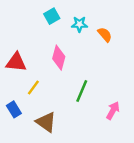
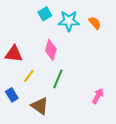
cyan star: (79, 24) -> (69, 21), size x1.5
orange semicircle: (105, 35) -> (95, 23), moved
green line: (82, 91) -> (58, 79), moved

